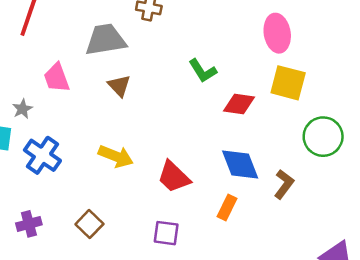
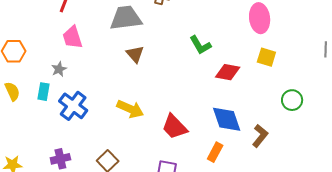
pink trapezoid: (57, 78) -> (72, 37), moved
yellow square: (288, 83) -> (266, 57), size x0.7
green circle: (323, 137) -> (292, 100), size x0.7

